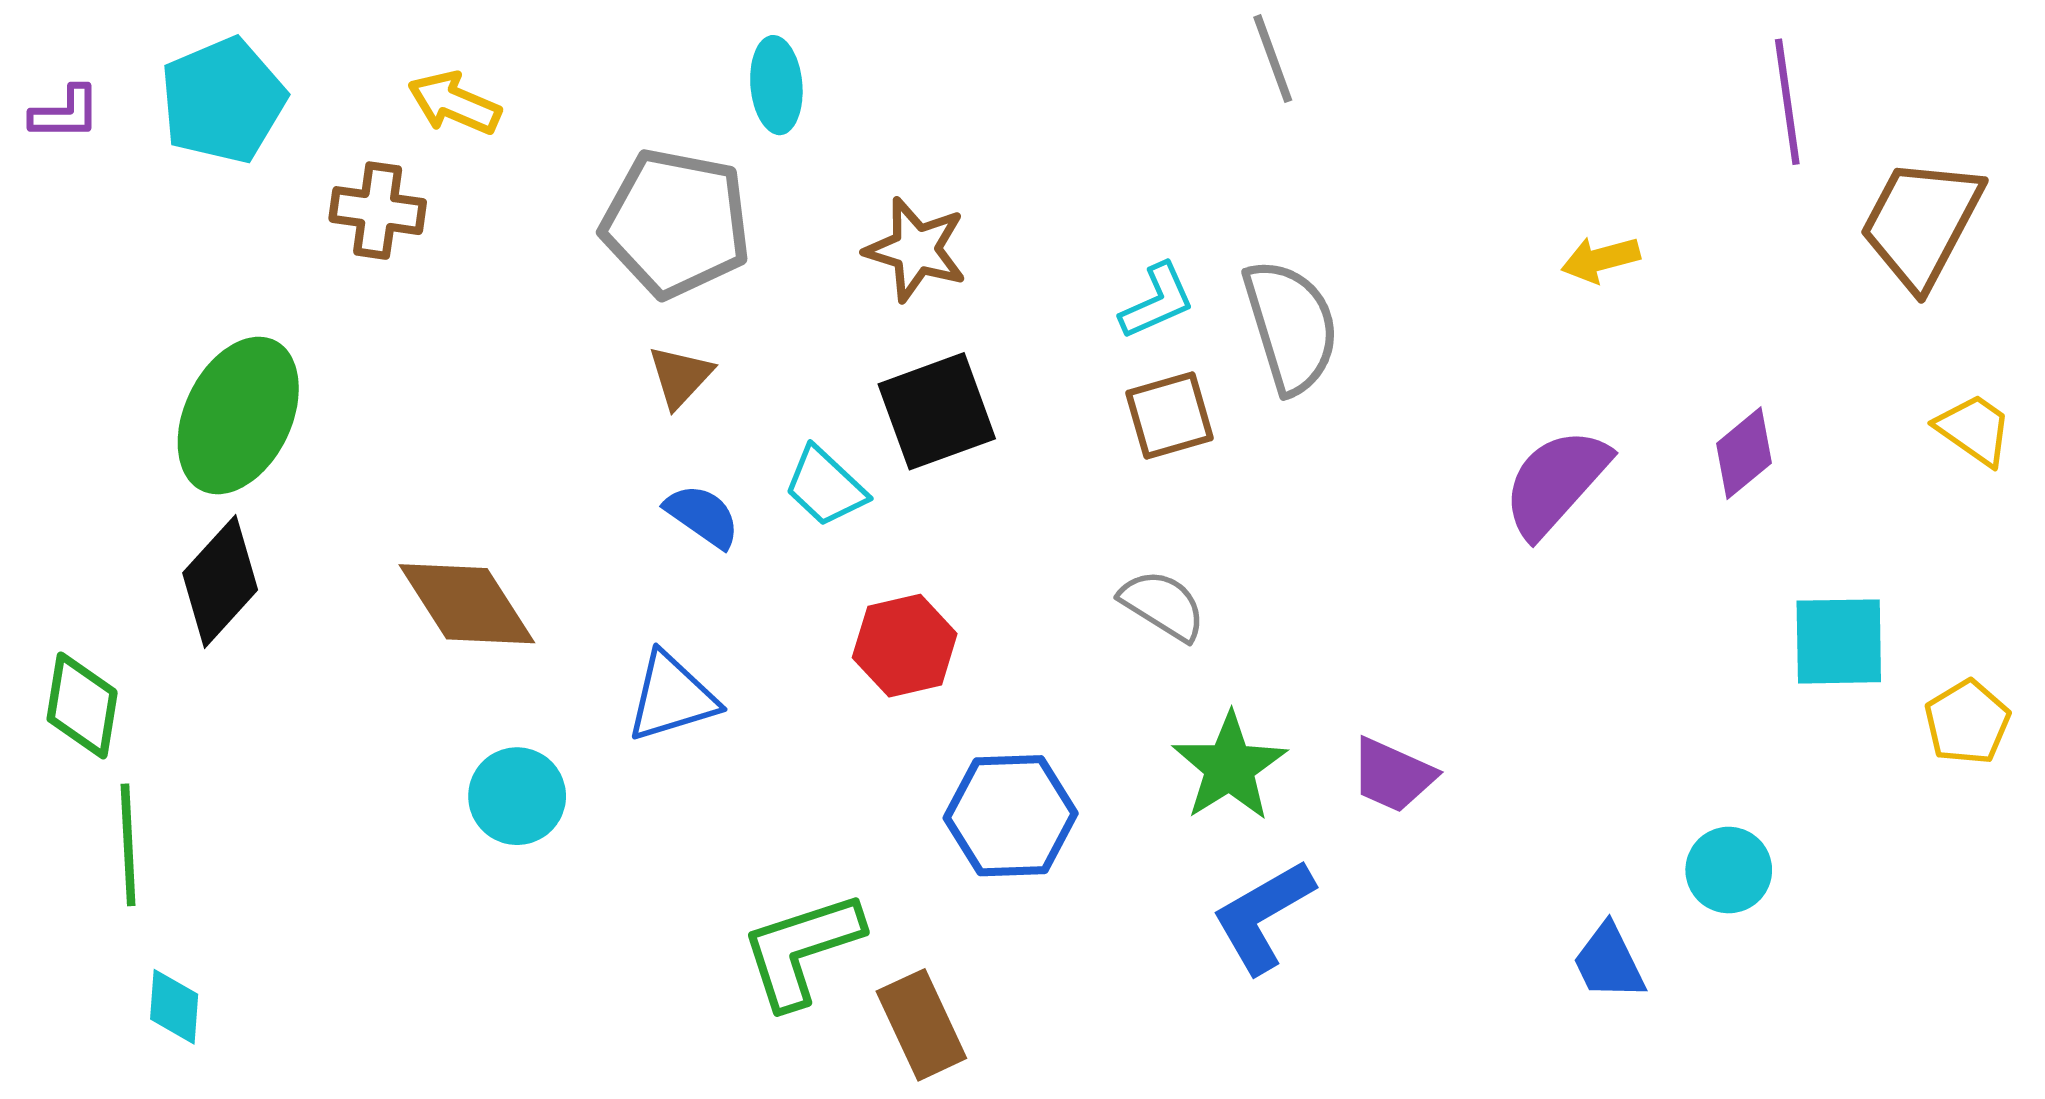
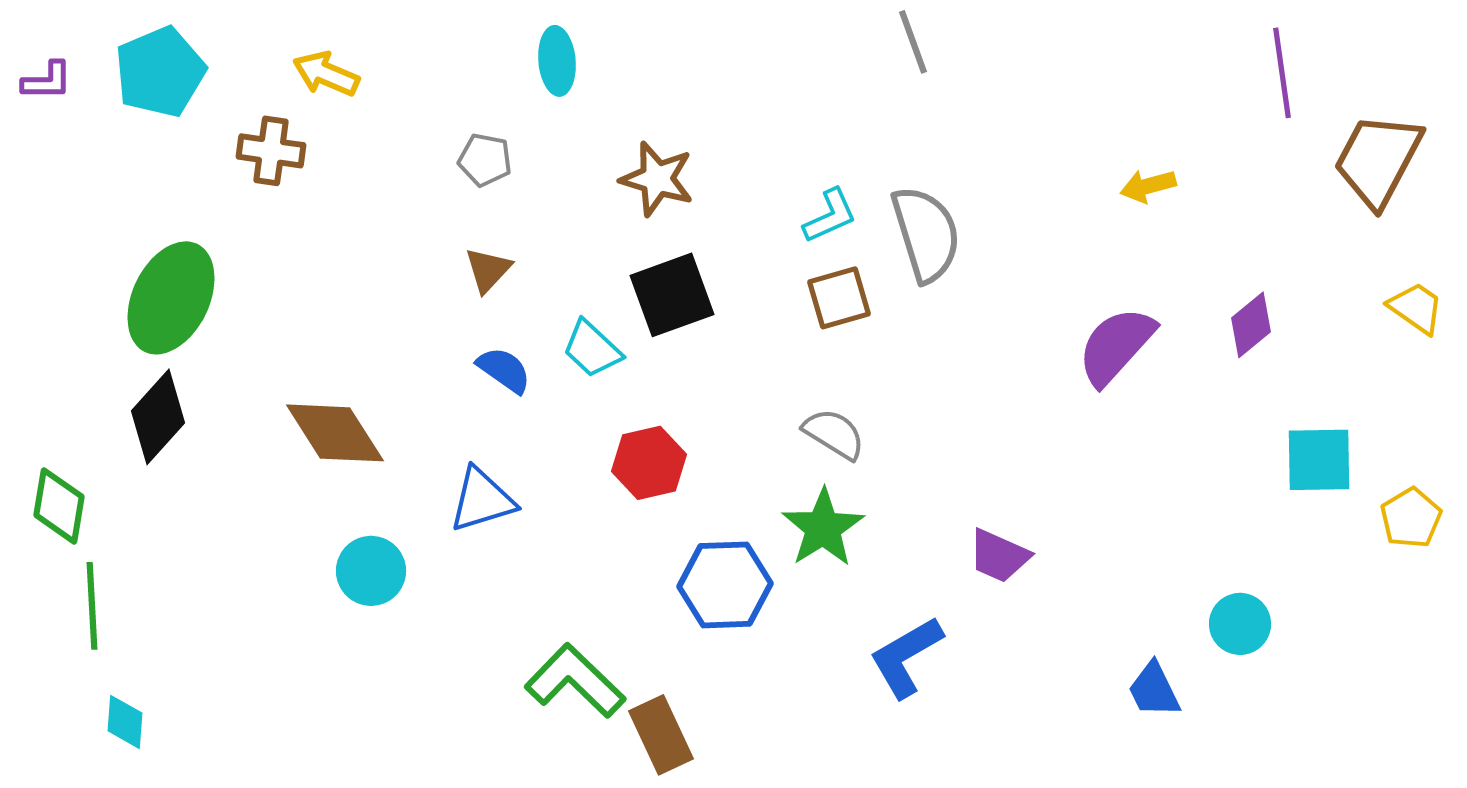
gray pentagon: (676, 223) -> (485, 160), size x0.5
green star: (1230, 767) -> (823, 528), moved
green L-shape: (802, 950) -> (575, 681), turned 62

